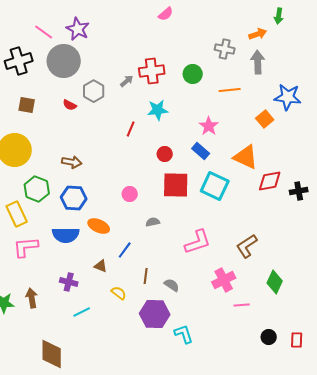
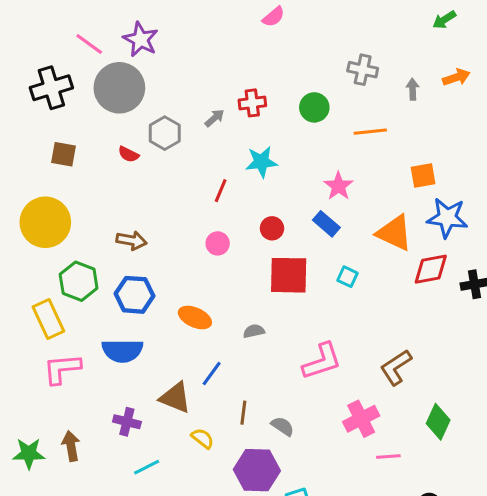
green arrow: (279, 16) -> (444, 20), turned 49
orange arrow: (258, 34) -> (456, 77), moved
gray arrow: (258, 62) -> (413, 89), size x0.6
red cross: (152, 71) -> (252, 103), size x0.7
blue star: (288, 97) -> (447, 218), moved
orange square: (265, 119) -> (423, 175), turned 30
cyan square: (215, 186) -> (348, 277), size x0.5
pink circle: (130, 194) -> (218, 243), moved
orange ellipse: (99, 226) -> (195, 317), moved
brown triangle: (101, 266) -> (175, 398), size x1.6

